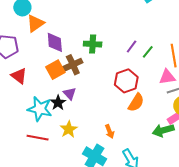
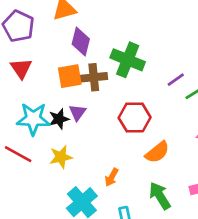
green cross: (93, 44) -> (128, 60), size x1.4
red hexagon: (126, 81) -> (135, 118), moved
cyan star: (40, 109) -> (33, 119), turned -30
green arrow: (163, 130) -> (160, 196), moved, turned 55
orange arrow: (110, 131) -> (112, 177), turned 32

